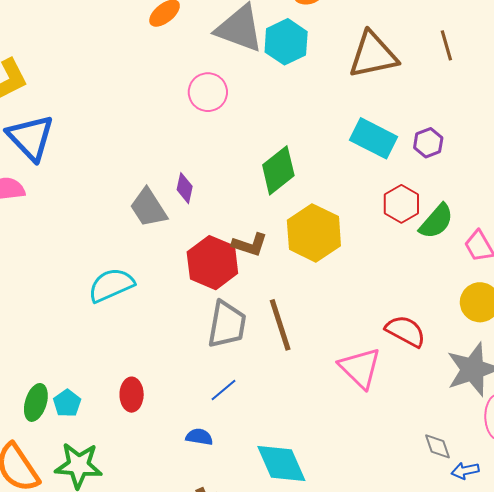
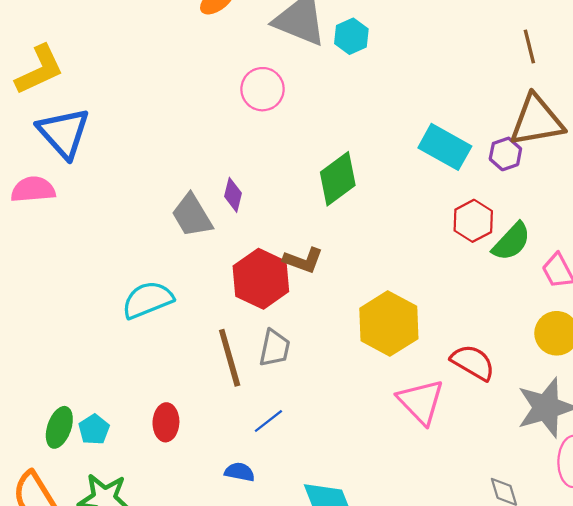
cyan hexagon: (286, 42) -> (351, 36), size x0.7
brown triangle: (373, 55) -> (537, 121), moved
yellow hexagon: (314, 233) -> (389, 324), moved
gray trapezoid: (227, 324) -> (275, 348), size x0.7
brown line: (280, 325) -> (230, 358), moved

